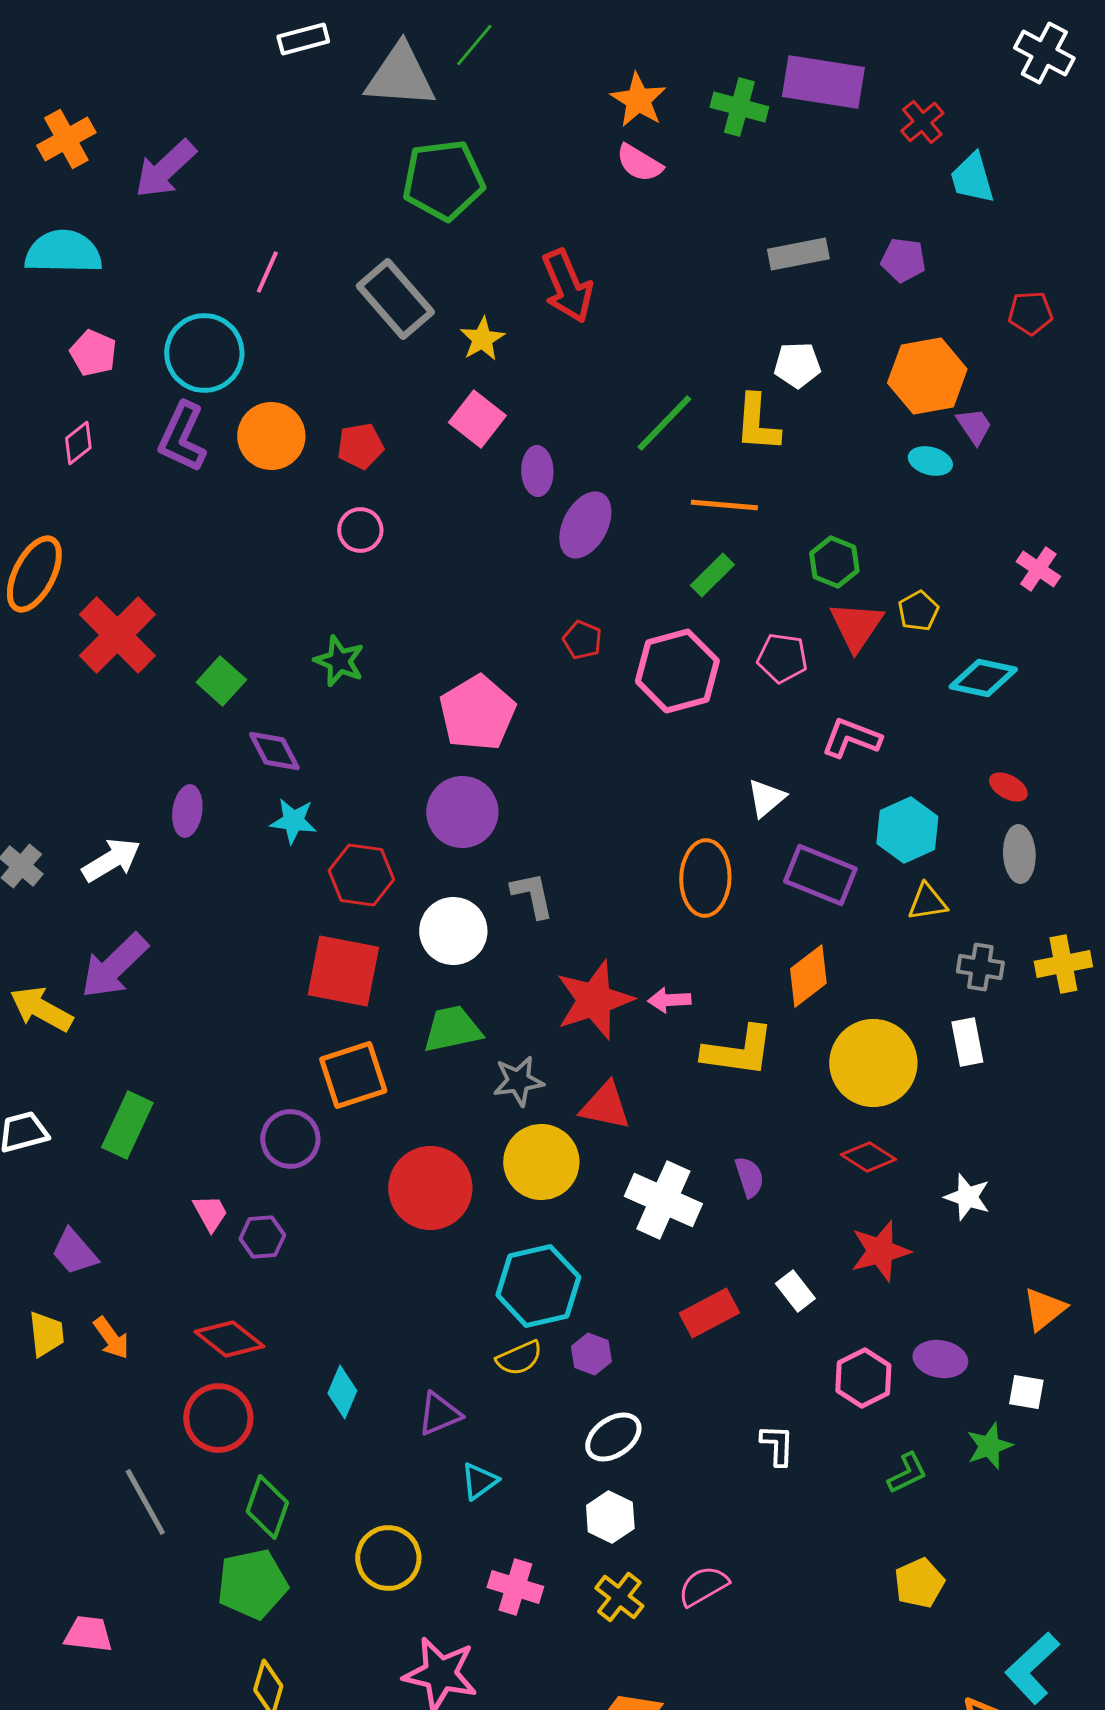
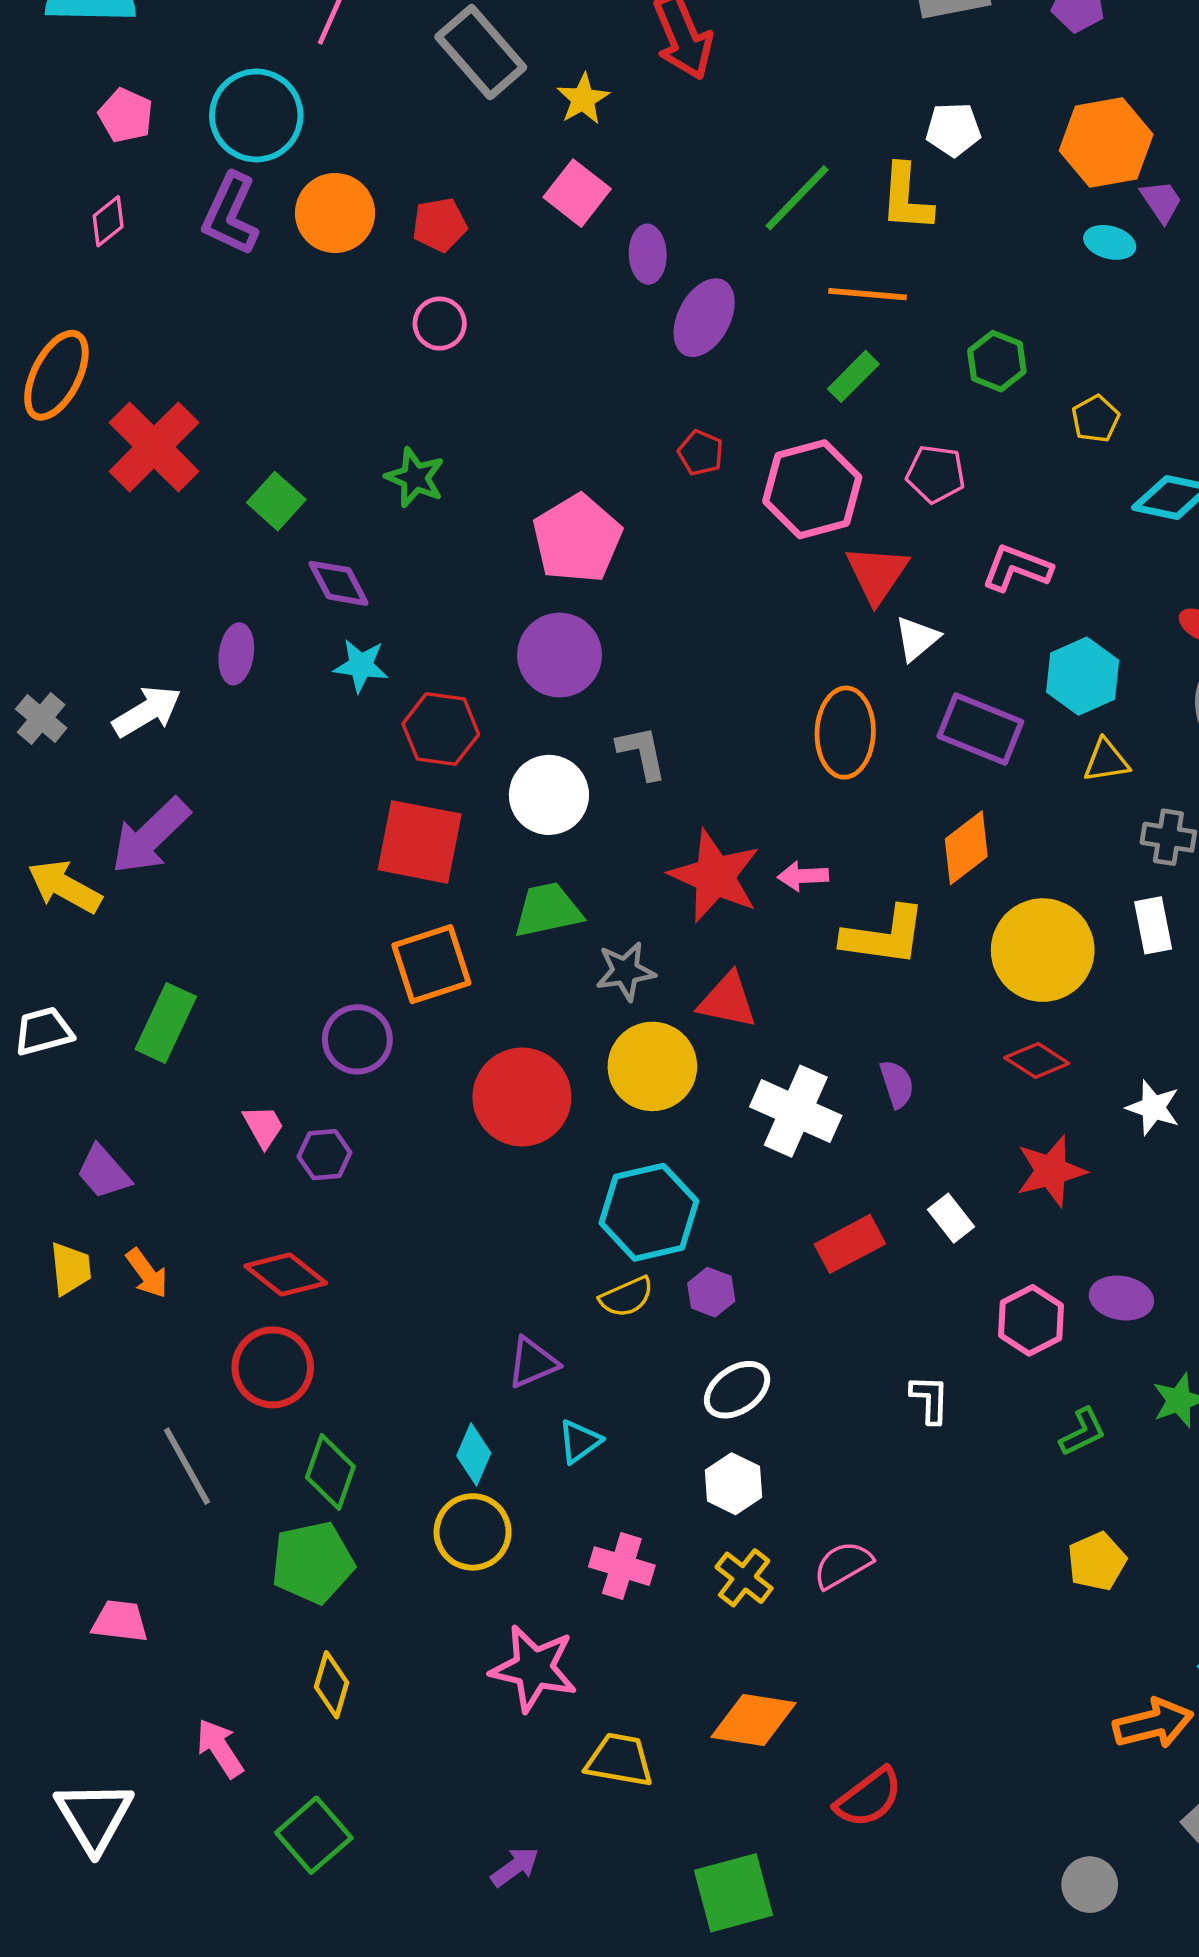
red triangle: (856, 626) -> (877, 574), moved
red star: (594, 1000) -> (715, 876), turned -30
cyan diamond: (342, 1392) -> (474, 1454), moved

